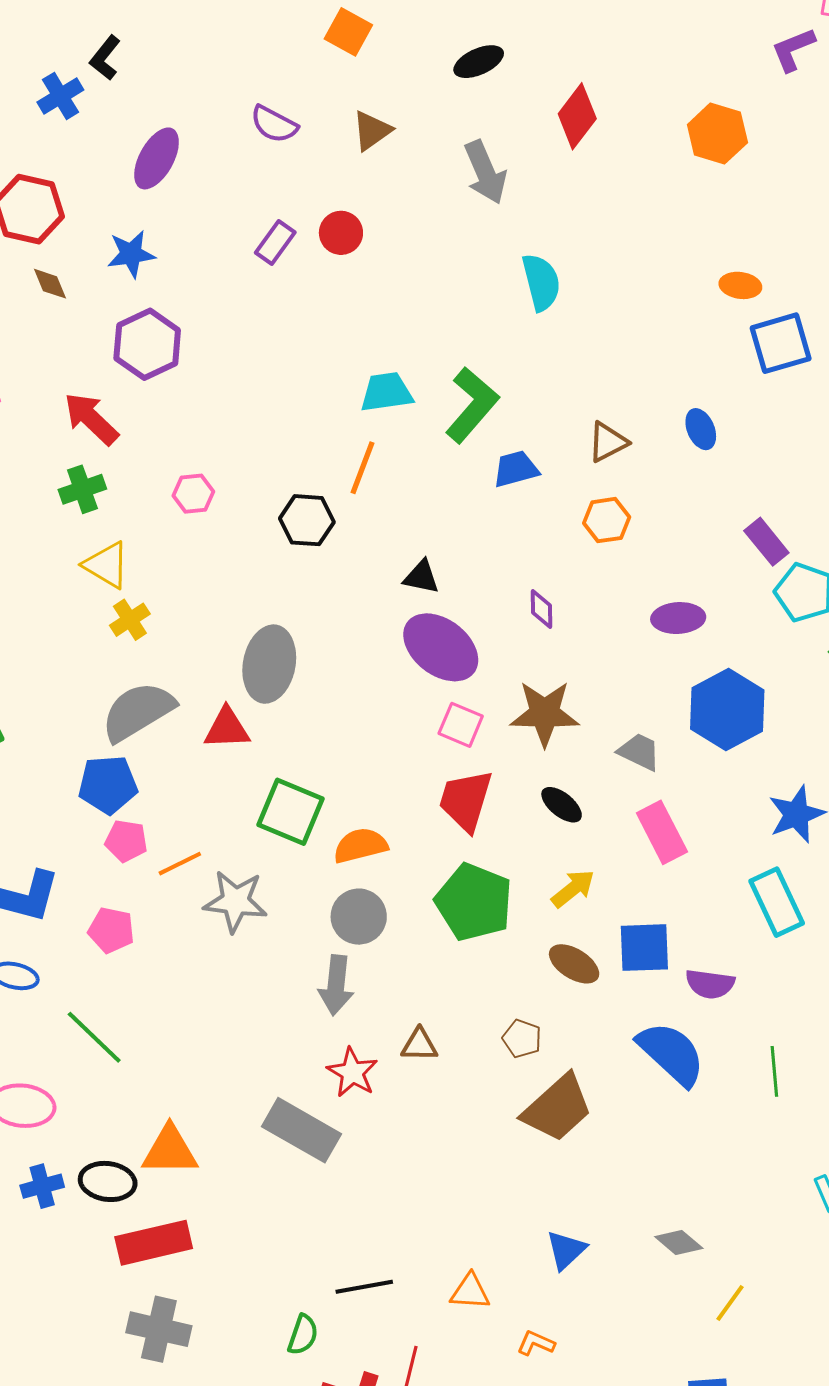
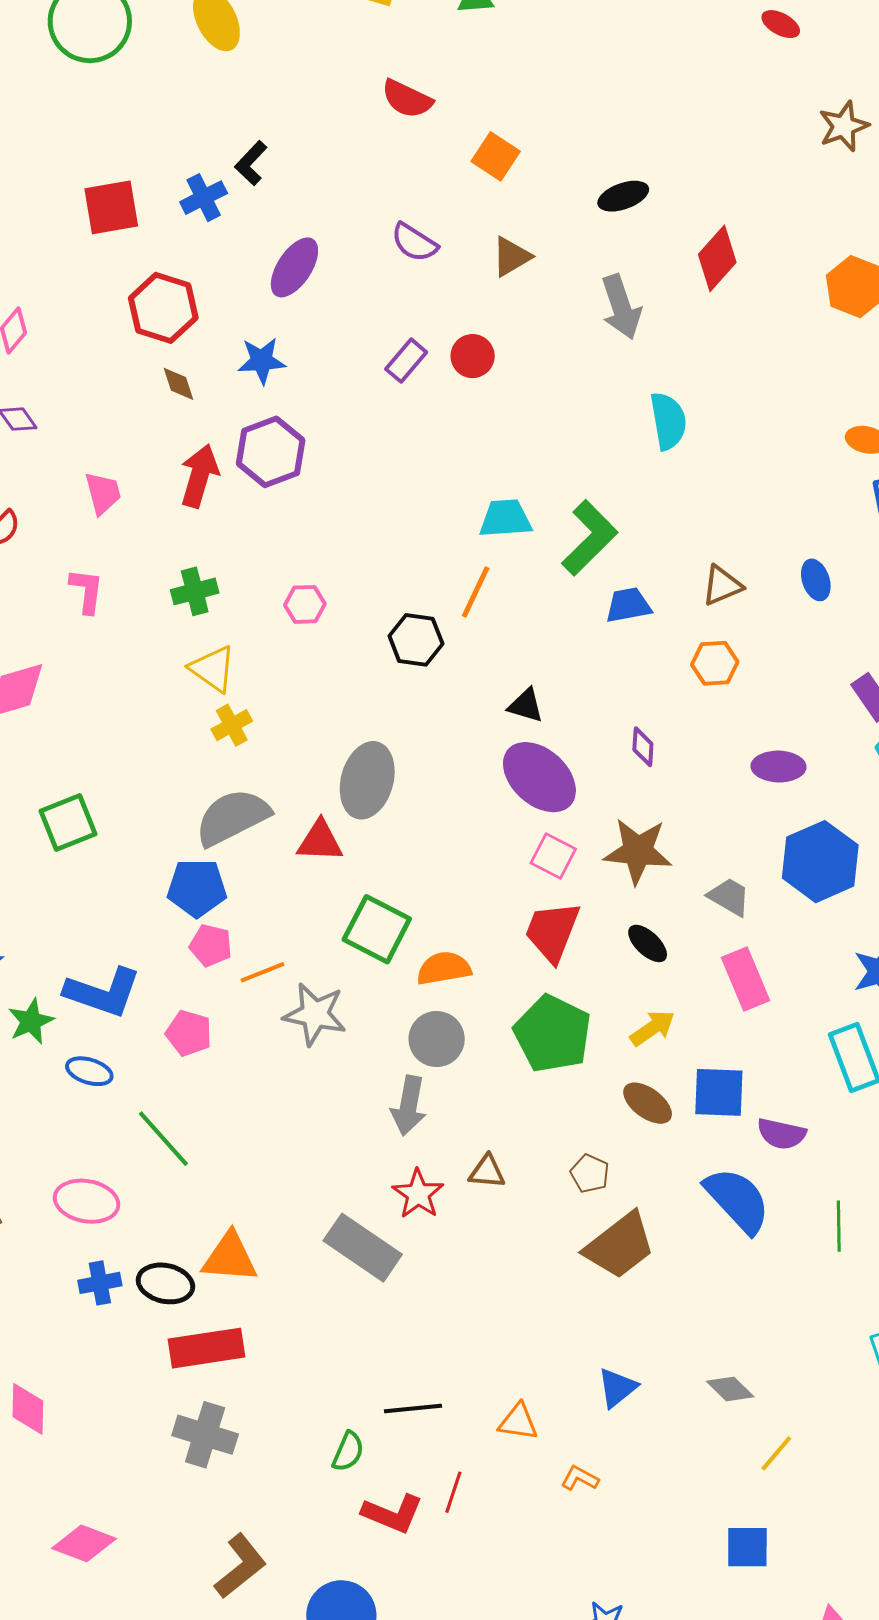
red arrow: (91, 419) -> (199, 476), moved, turned 58

